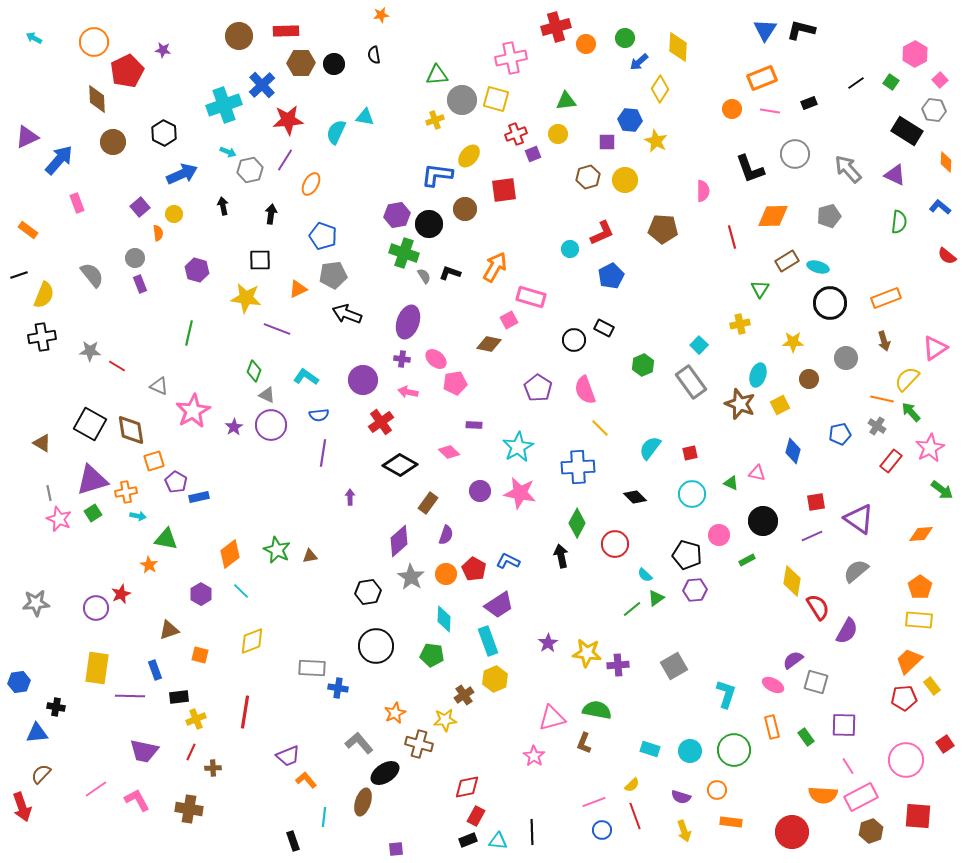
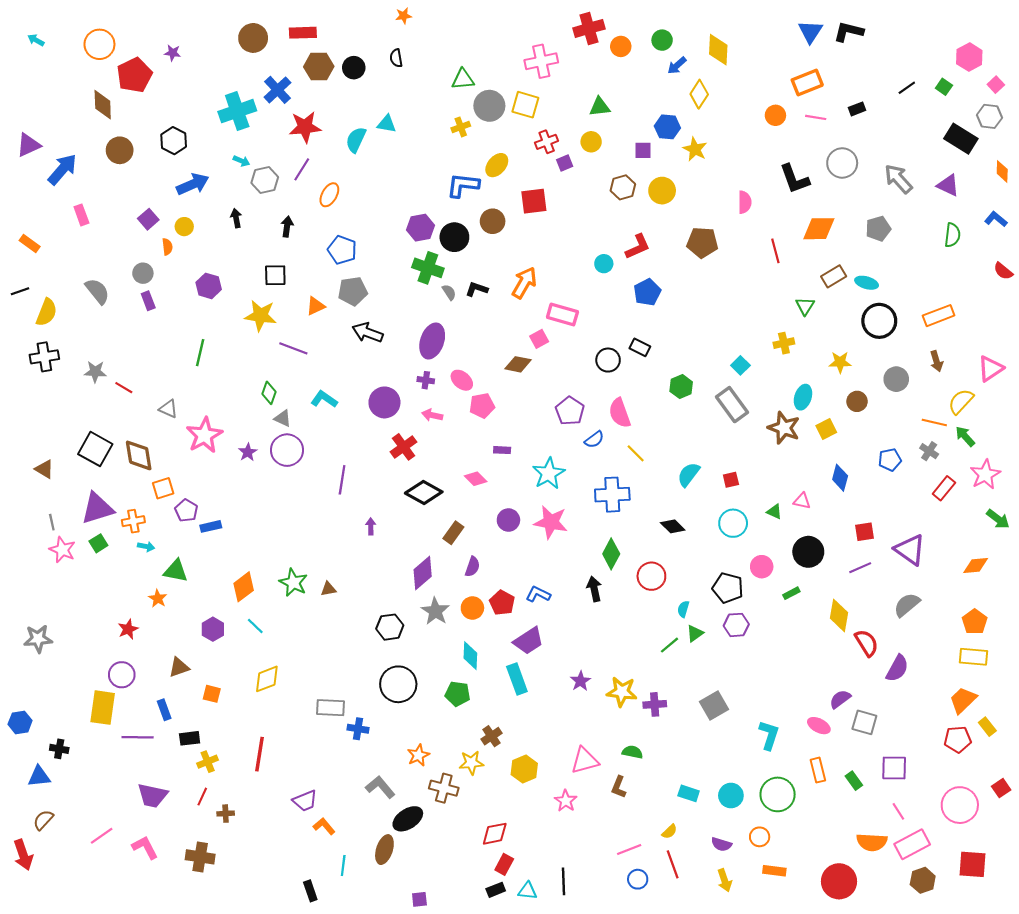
blue semicircle: (319, 415) -> (594, 440), moved, turned -30
cyan semicircle: (645, 575) -> (683, 609), turned 63
purple circle: (96, 608) -> (122, 675), moved
yellow hexagon: (495, 679) -> (524, 769), moved
green semicircle: (597, 710) -> (632, 752), size x0.7

